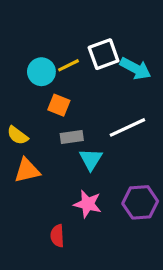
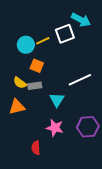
cyan arrow: (135, 69) -> (81, 20), moved
yellow semicircle: (18, 135) -> (20, 83), moved
gray rectangle: (72, 137) -> (35, 86), moved

